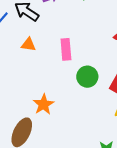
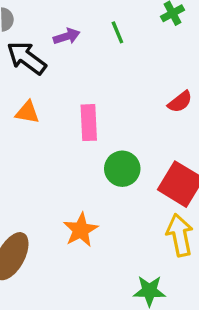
orange star: (44, 104) -> (81, 230), moved

